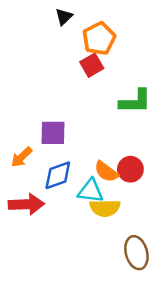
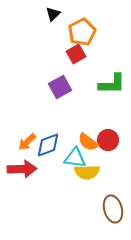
purple square: (53, 133) -> (60, 87), moved, turned -30
orange arrow: (22, 157) -> (27, 142), moved

